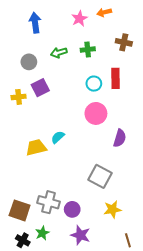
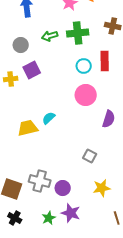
green cross: (88, 50) -> (78, 33), size x1.5
gray square: (100, 176) -> (90, 156), size x0.6
green star: (42, 233) -> (49, 218), moved

